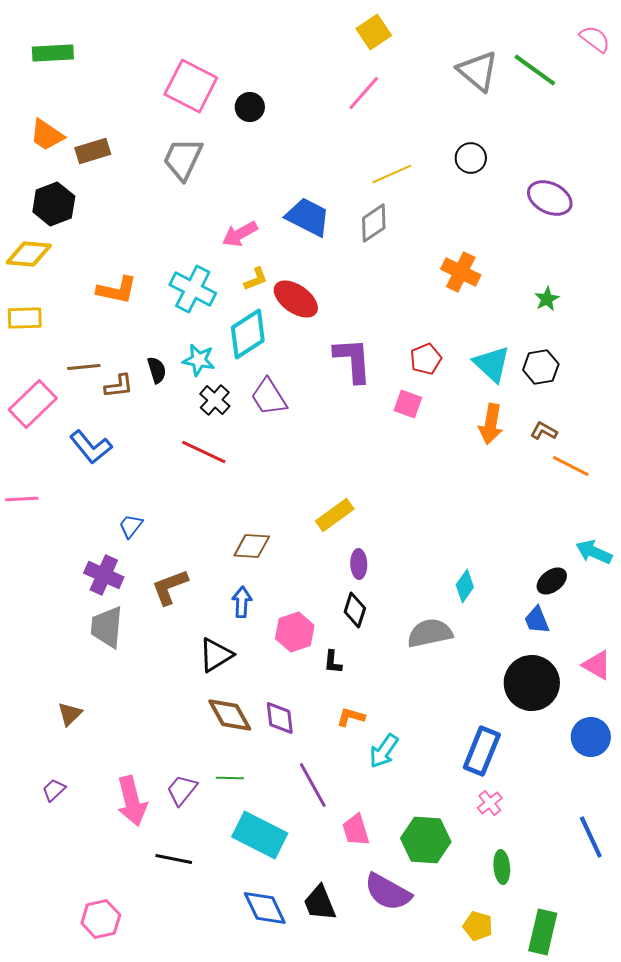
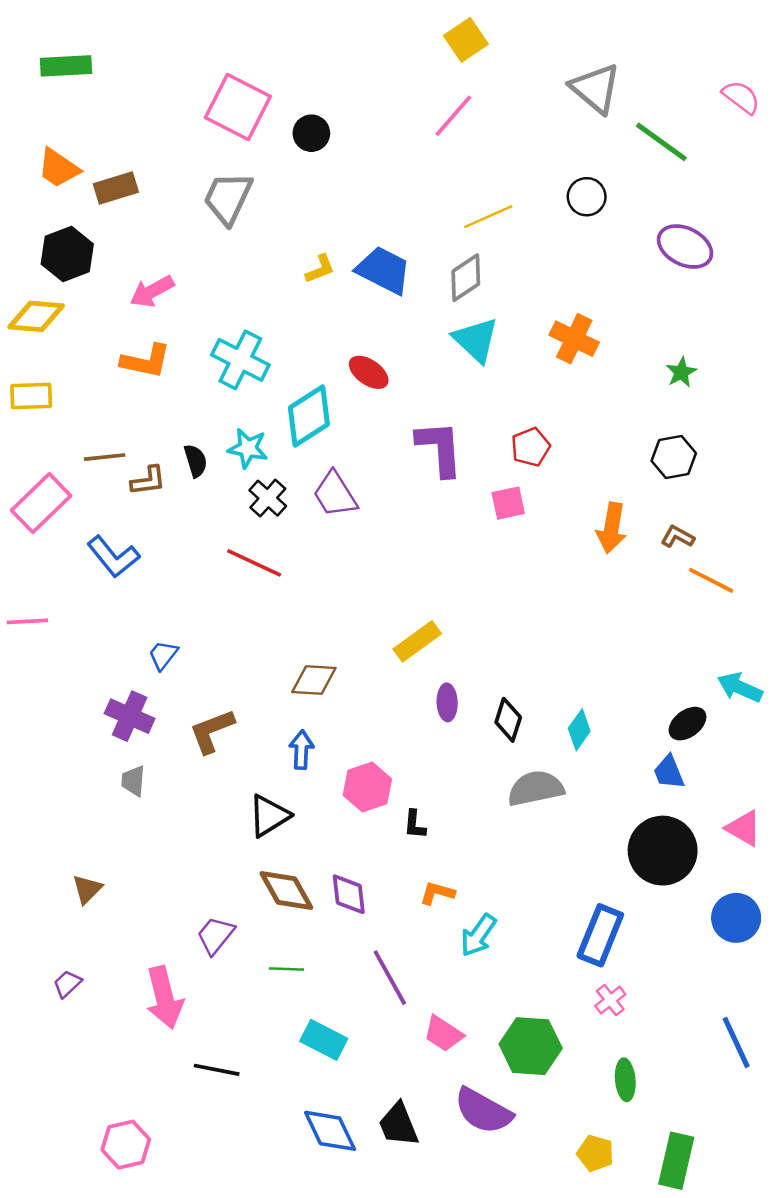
pink semicircle: (595, 39) -> (741, 97), moved
green line: (535, 70) -> (661, 142), moved
pink arrow: (240, 234) -> (152, 291), moved
yellow L-shape: (256, 279) -> (320, 269), moved
red ellipse: (296, 299) -> (369, 372), size x0.7
cyan triangle: (492, 364) -> (476, 340), moved
pink square: (408, 404) -> (508, 503), turned -32
black diamond: (355, 610) -> (508, 720), moved
gray trapezoid: (107, 627) -> (133, 781), size x0.6
purple trapezoid: (182, 790) -> (215, 935), moved
pink trapezoid: (356, 830) -> (443, 1034), turned -40
cyan rectangle: (260, 835) -> (324, 1040), size x0.7

